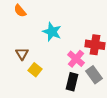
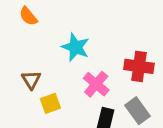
pink cross: (76, 59) -> (96, 84), moved
yellow square: (35, 70) -> (50, 103), turned 32

